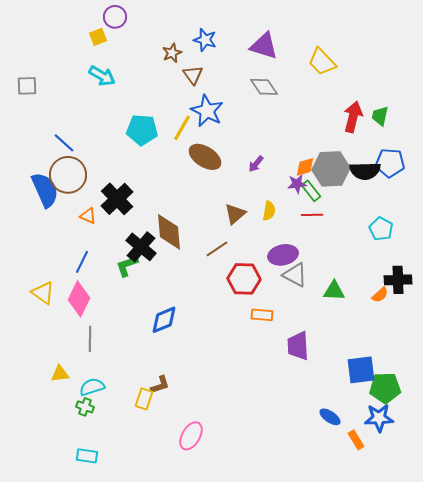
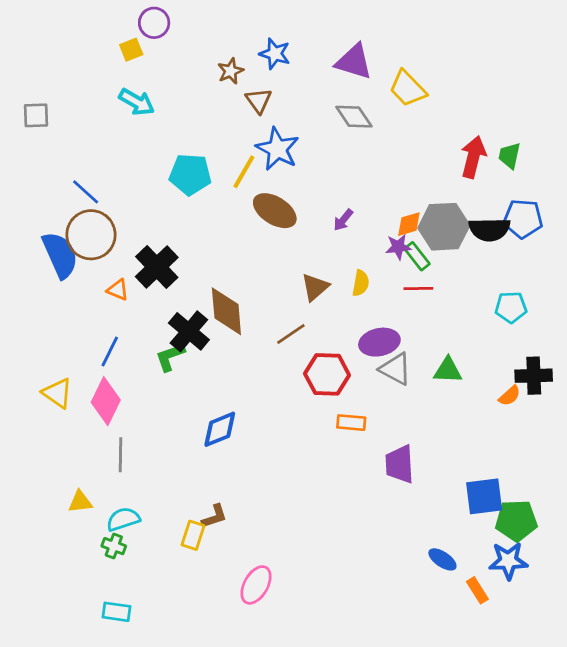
yellow trapezoid: (322, 62) -> (408, 89), moved
cyan pentagon: (381, 229) -> (511, 307), turned -30
green triangle: (334, 291) -> (448, 370), moved

